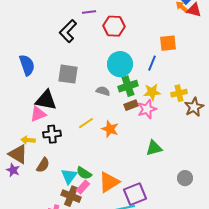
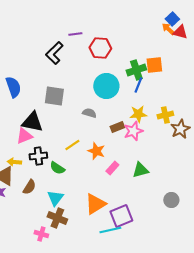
green cross: (128, 86) -> (136, 70), moved
green semicircle: (84, 173) -> (57, 168), moved
pink rectangle: (83, 187) -> (112, 168), moved

